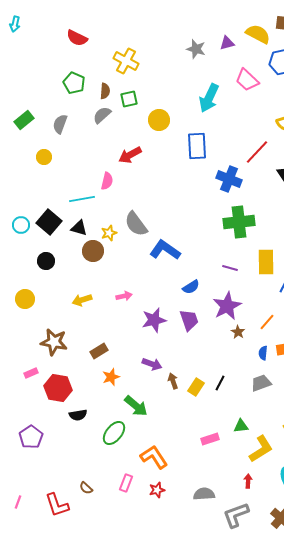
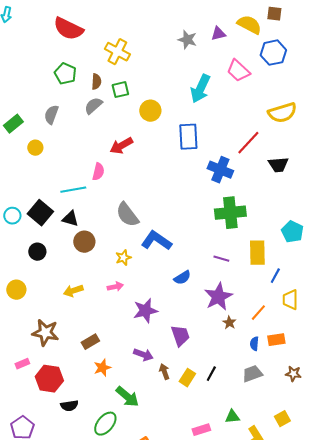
red semicircle: (77, 38) -> (68, 29), size x1.4
green rectangle: (24, 120) -> (13, 124), moved
yellow star: (109, 233) -> (123, 258), moved
purple trapezoid: (189, 320) -> (180, 336), moved

